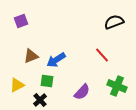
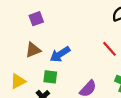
purple square: (21, 21) -> (36, 19), moved

